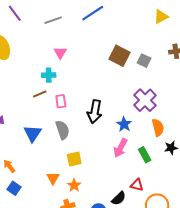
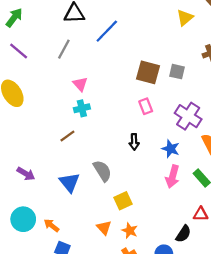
gray line: (53, 20) -> (64, 49), turned -30
cyan cross: (49, 75) -> (82, 108), moved
pink rectangle: (61, 101) -> (146, 106), moved
black arrow: (95, 112) -> (134, 142), size x0.6

